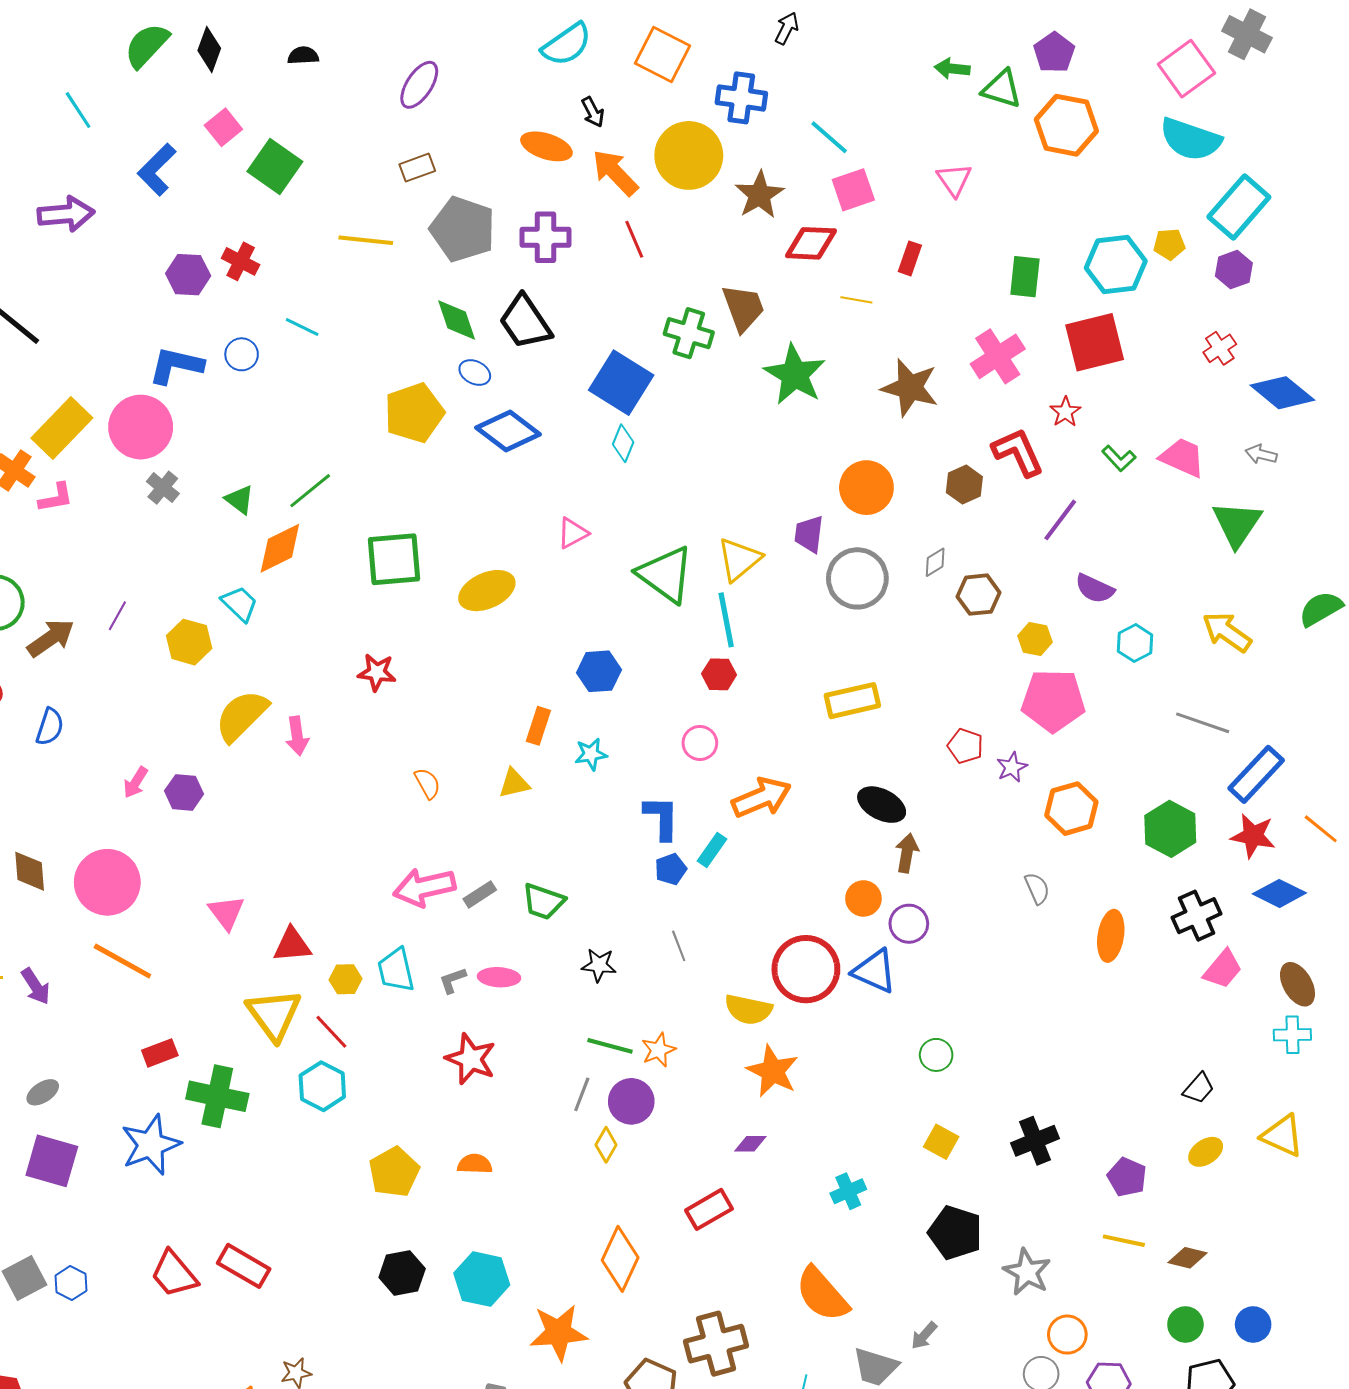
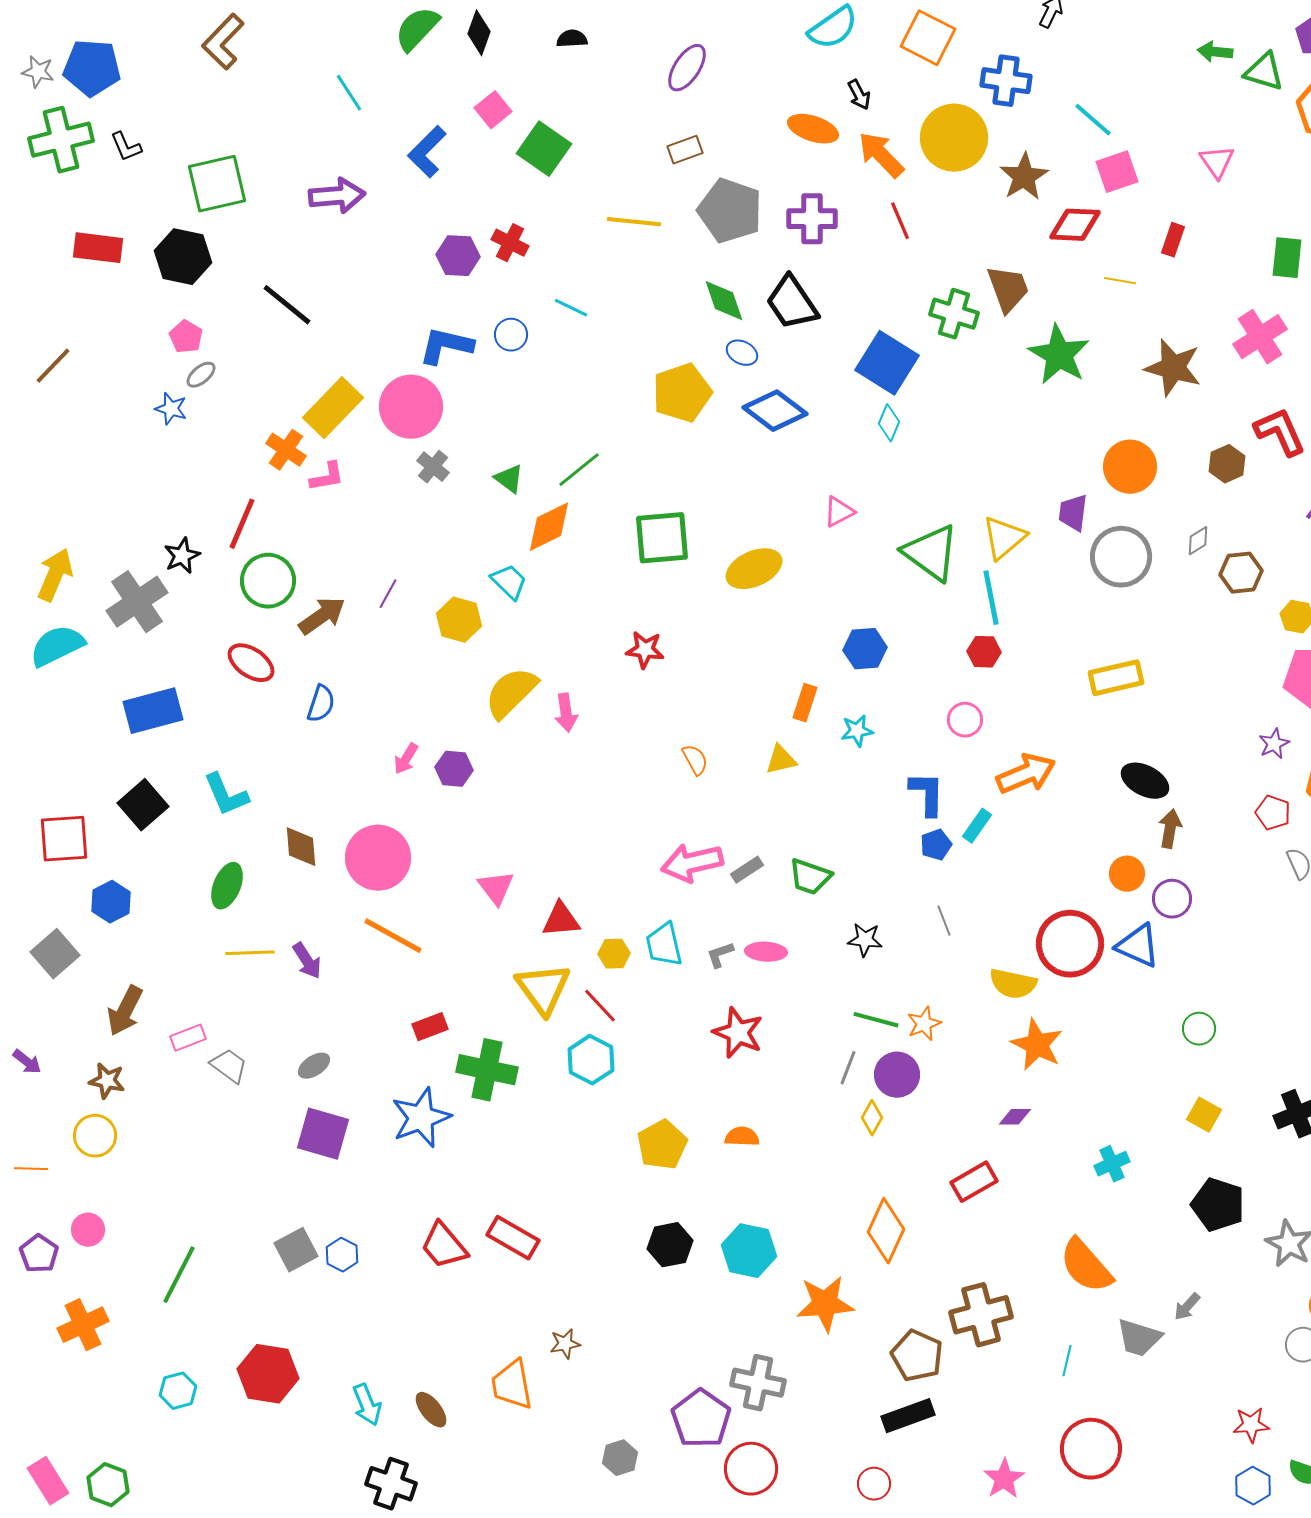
red pentagon: (965, 746) -> (1273, 813), moved

